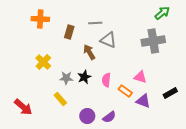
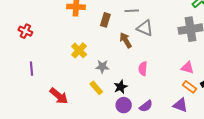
black star: (84, 77) -> (121, 87), moved
pink triangle: (140, 77) -> (187, 68), moved
orange rectangle: (125, 91) -> (189, 87), moved
purple triangle: (143, 101) -> (180, 105), moved

